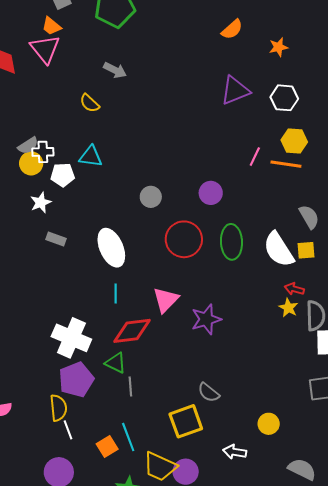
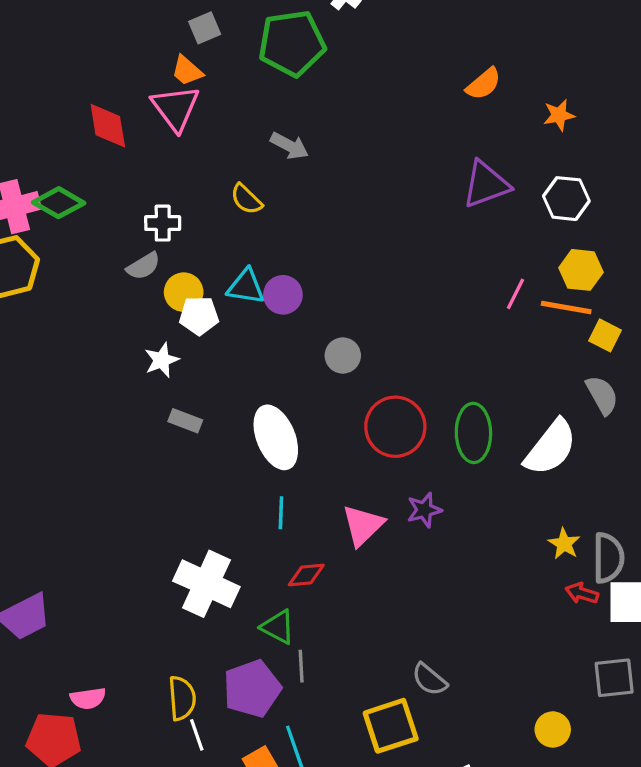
white cross: (43, 152) -> (163, 223), moved
yellow circle: (31, 163) -> (184, 292), moved
purple circle: (211, 193) -> (283, 295), moved
white semicircle: (279, 249) -> (551, 448), turned -111
yellow square: (306, 250) -> (605, 335), moved, turned 30
red arrow: (294, 289) -> (582, 593), moved
purple star: (206, 319) -> (424, 510), moved, size x0.7
red diamond: (132, 331) -> (306, 575), size x0.6
purple pentagon: (76, 380) -> (252, 689), moved
yellow circle: (269, 424) -> (553, 729), moved

